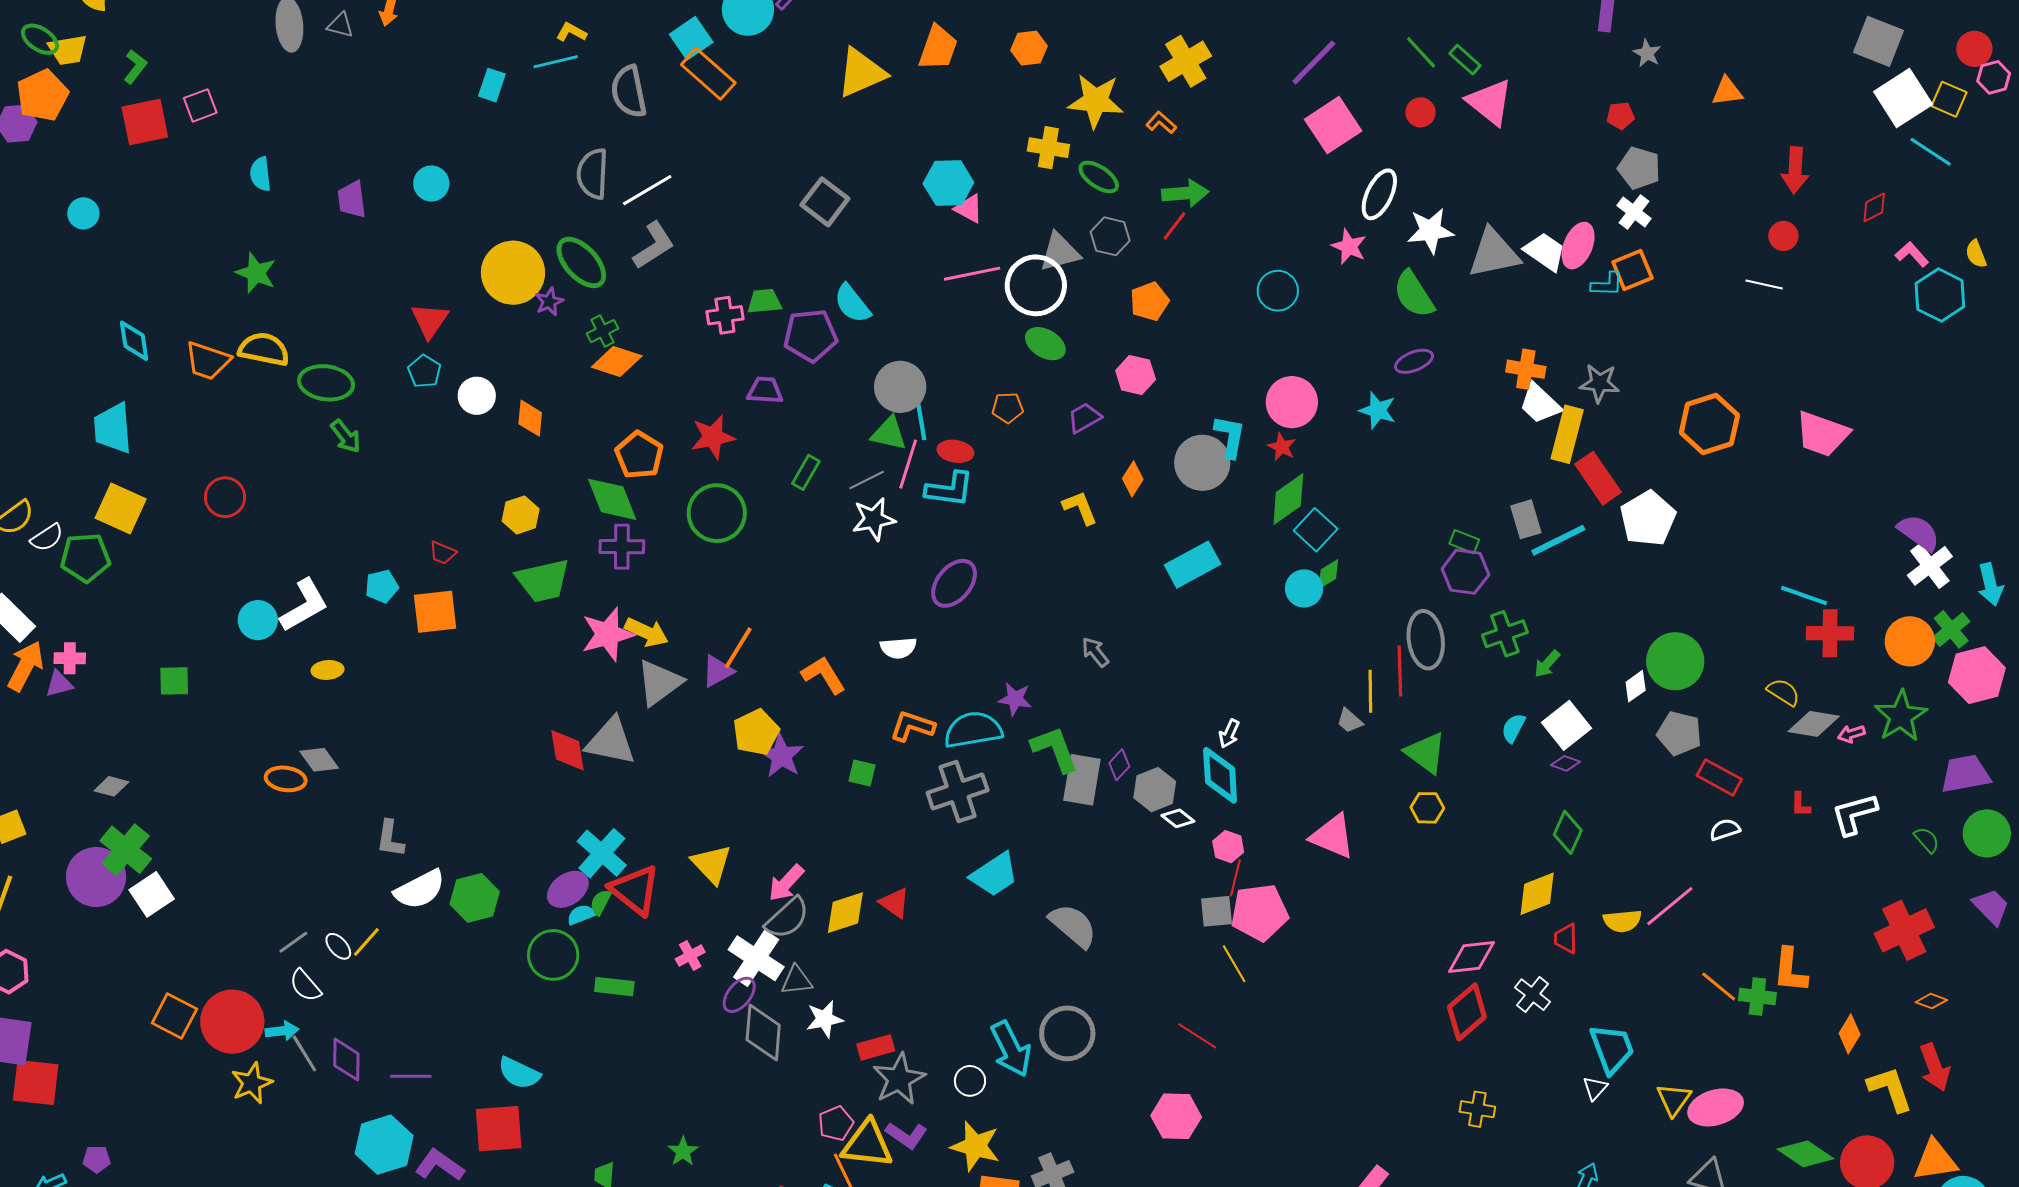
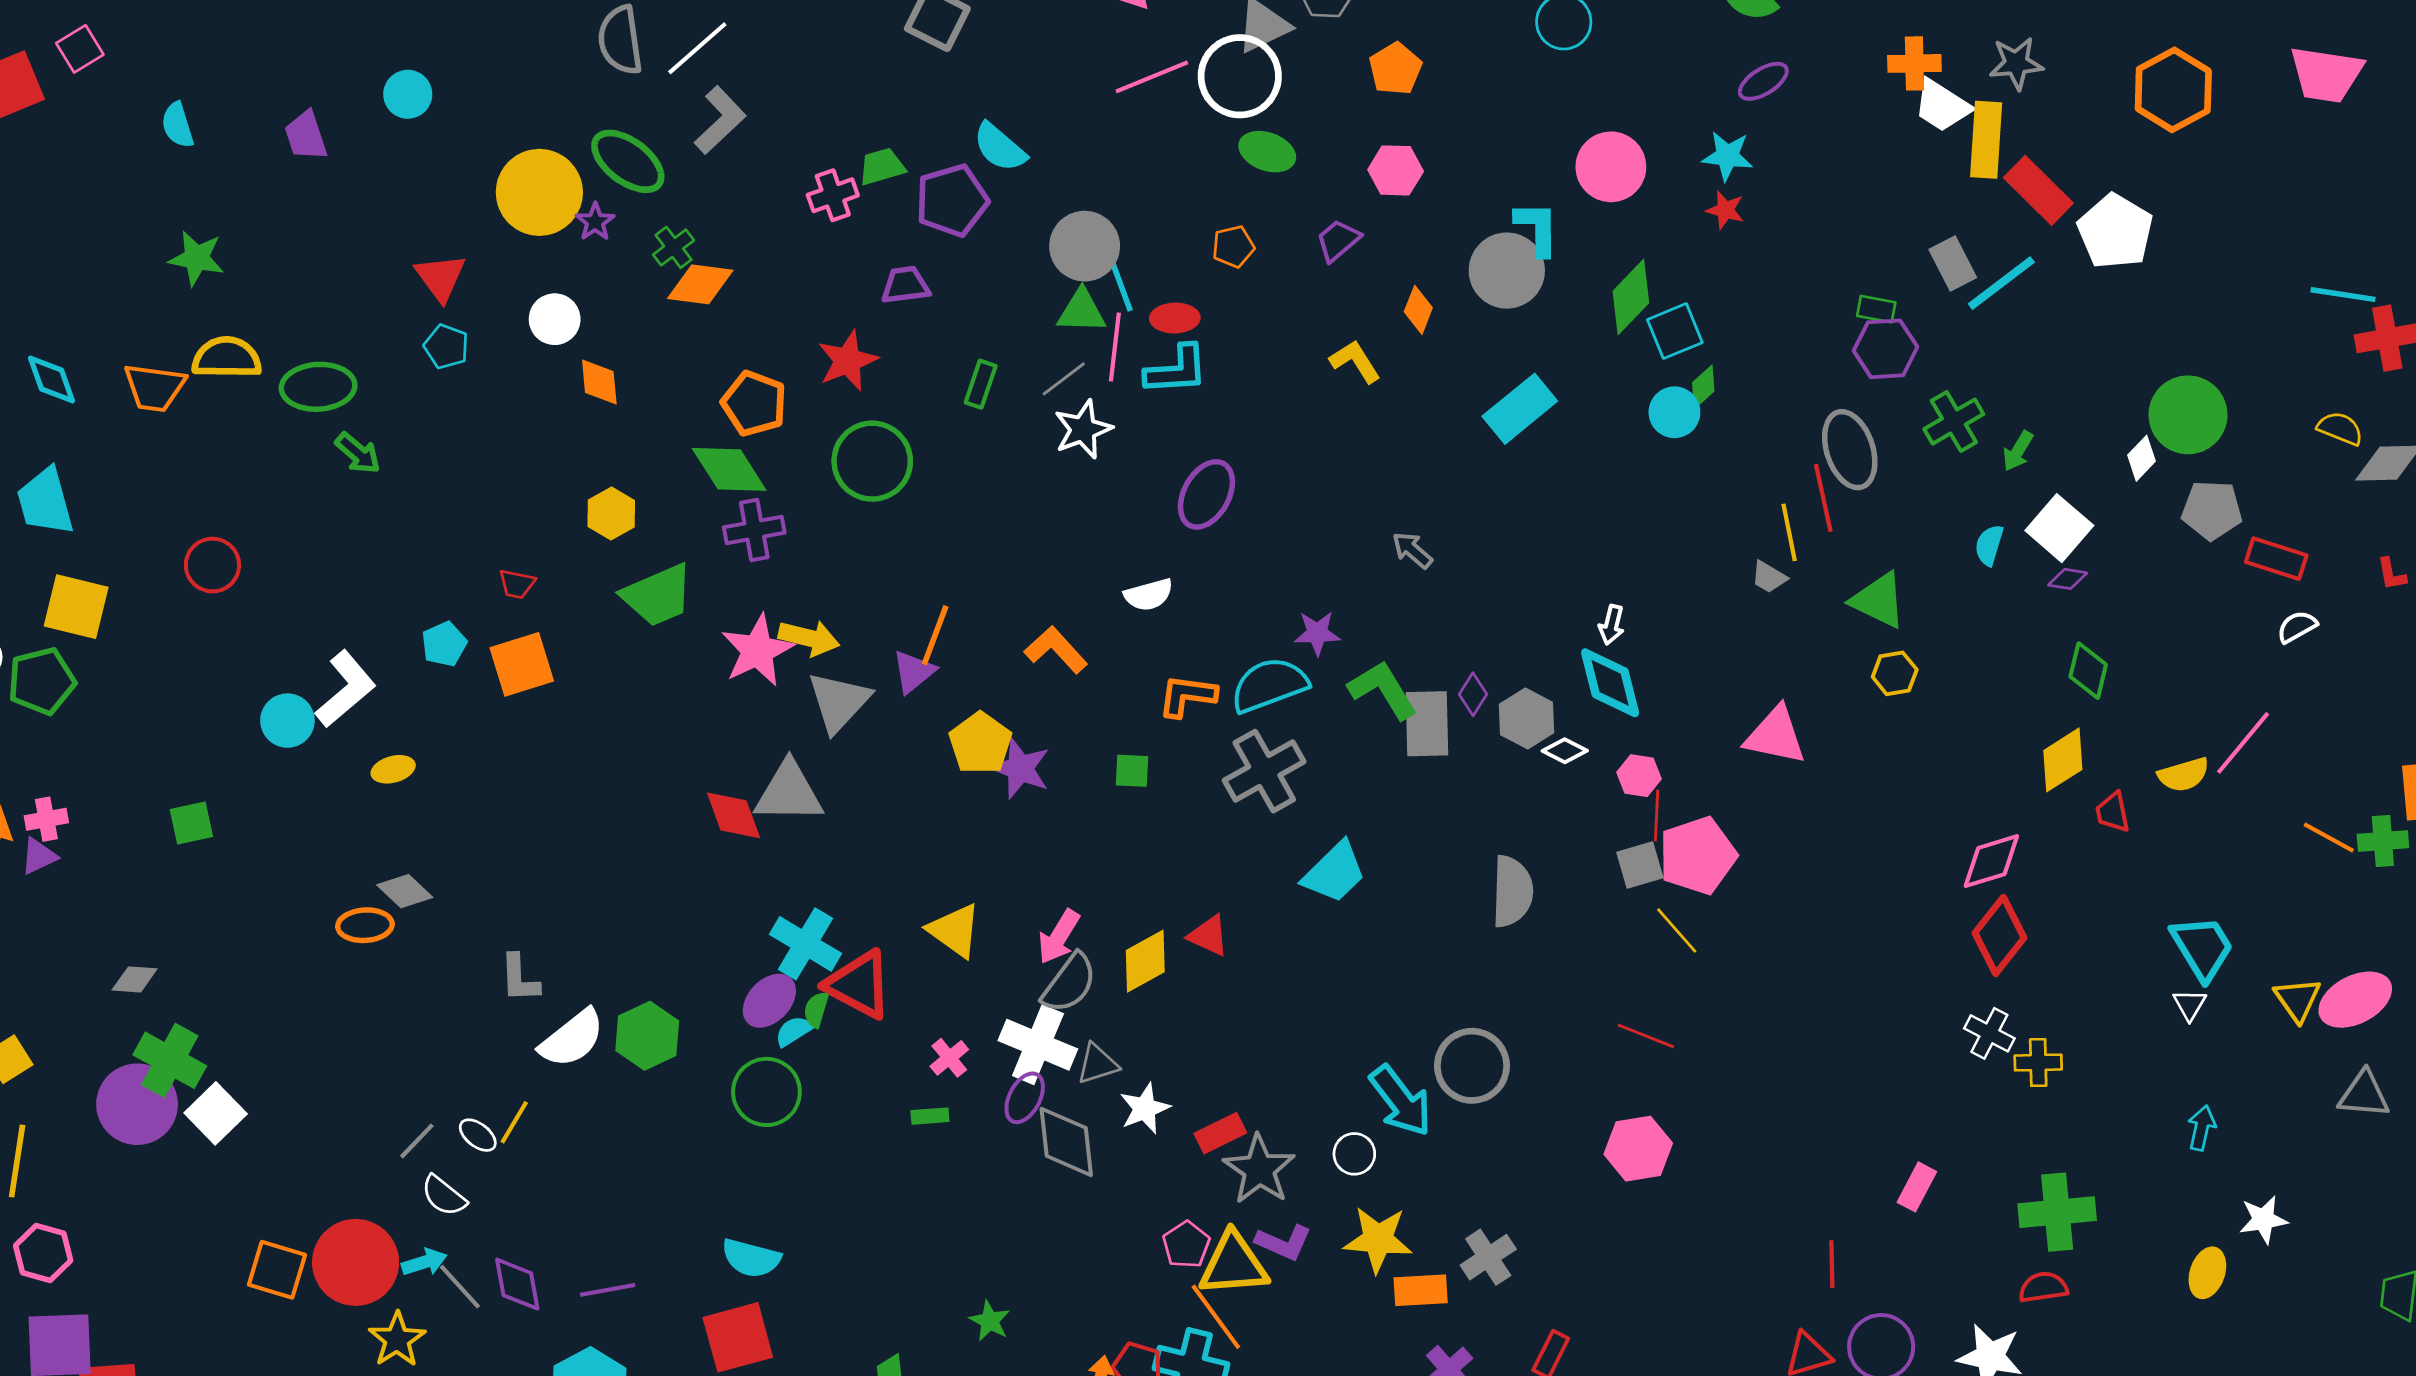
white circle: (477, 396) -> (555, 319), moved
red star: (1282, 447) -> (1725, 210), moved
cyan square: (1316, 530) -> (1675, 331), turned 36
gray semicircle: (1073, 926) -> (1512, 891), moved, turned 62
green rectangle: (614, 987) -> (930, 1116), moved, size x0.7
white cross: (1532, 995) -> (1989, 1033), moved

